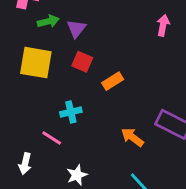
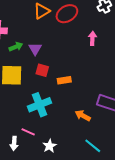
orange rectangle: (113, 81) -> (64, 80), turned 32
cyan cross: (71, 112) -> (40, 105), size x1.6
pink line: (52, 138) -> (28, 132), moved

